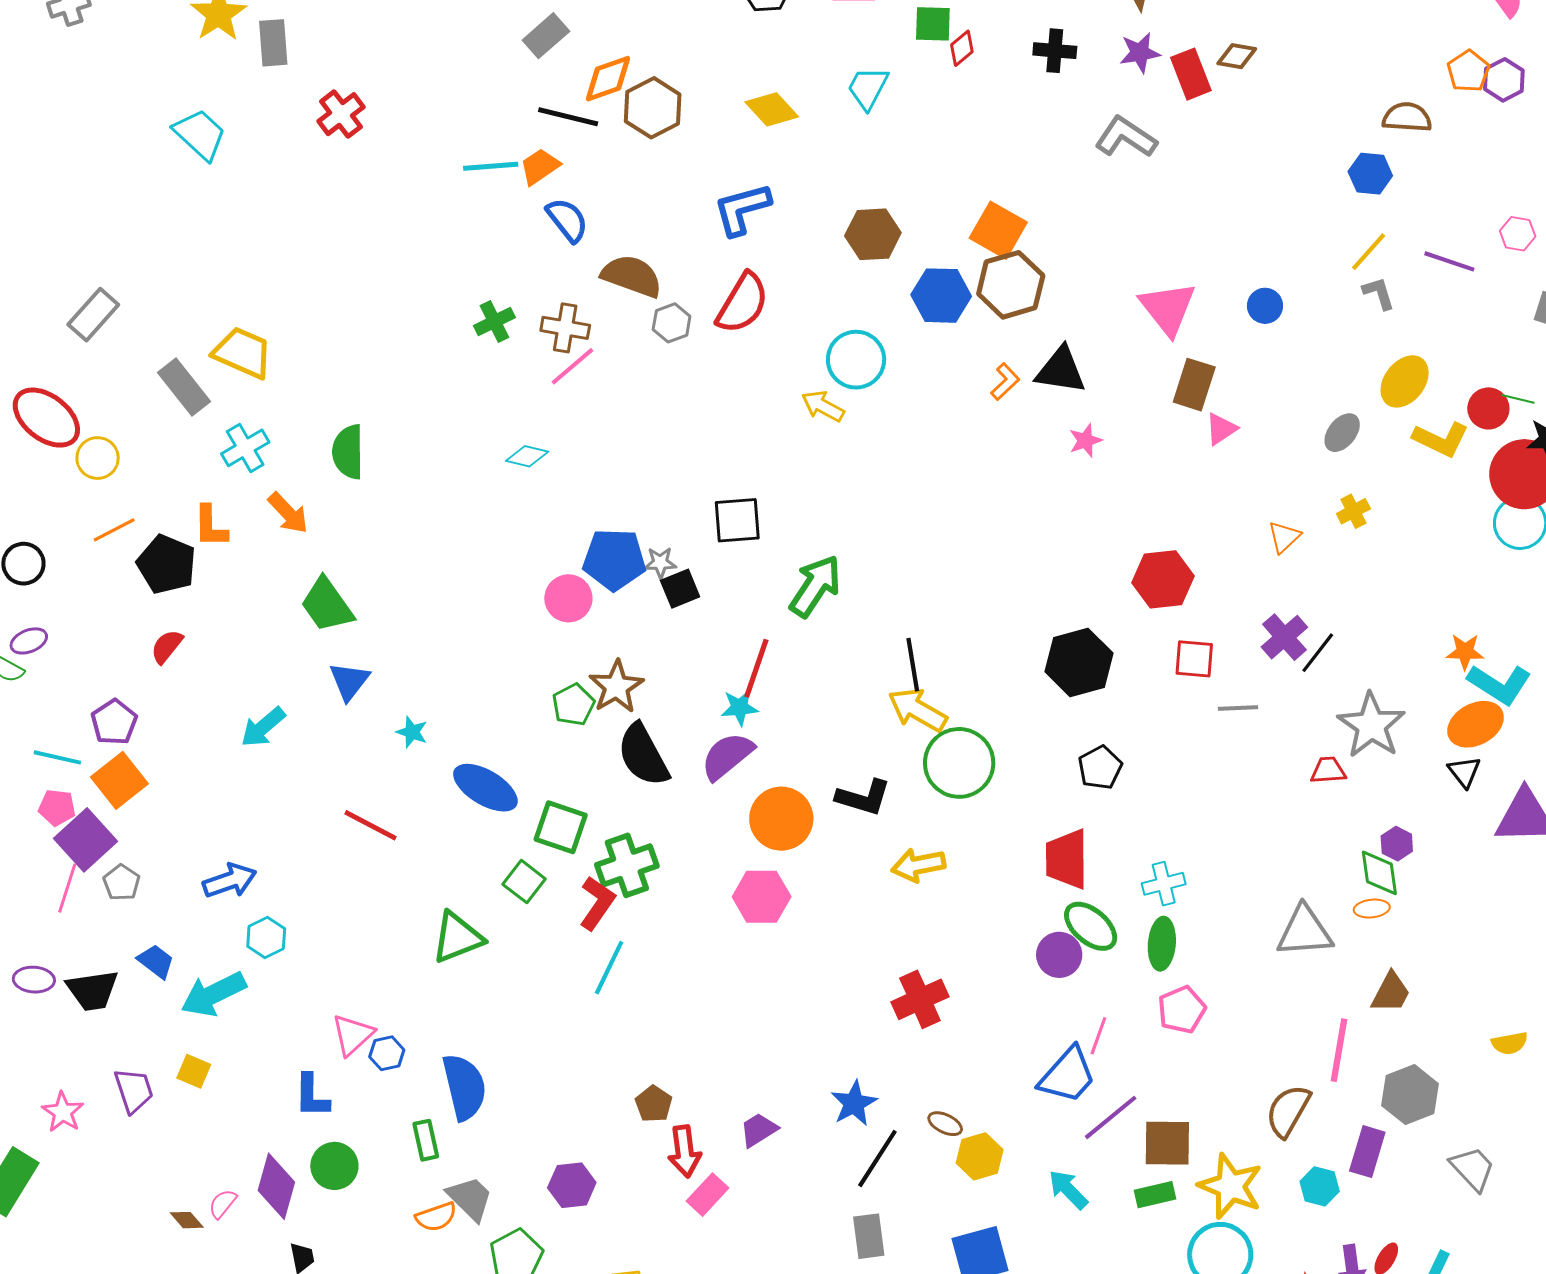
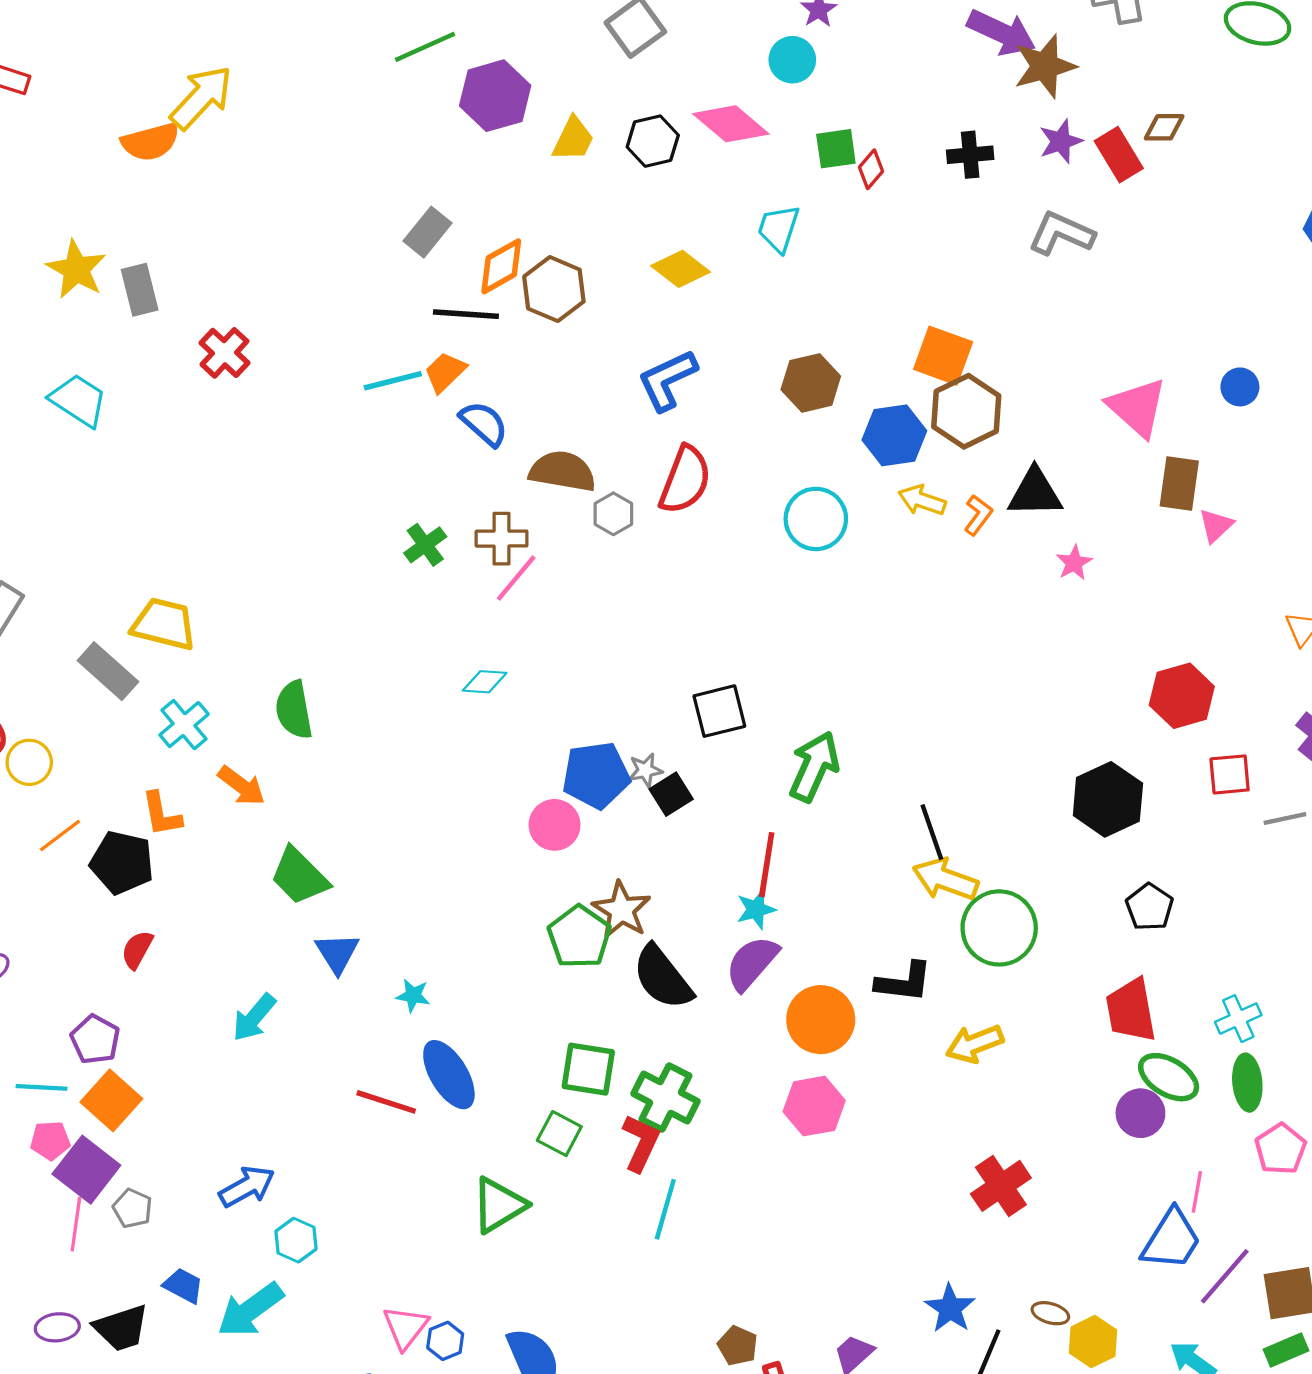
yellow arrow: (823, 406) -> (922, 500), moved
green pentagon: (573, 705) -> (579, 937), size x1.4
blue ellipse: (485, 788) -> (449, 1075), moved, turned 38
green cross: (627, 865) -> (666, 1097), turned -34

